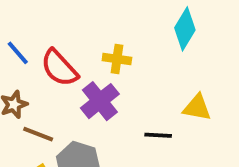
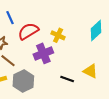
red semicircle: (59, 68) -> (28, 31), turned 85

